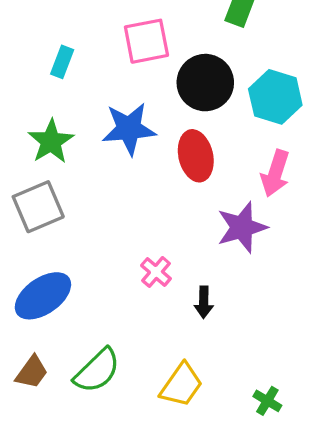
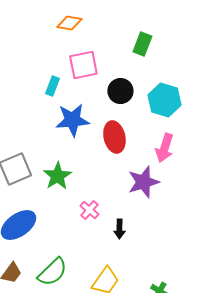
cyan rectangle: (62, 62) -> (52, 86), moved
black circle: (205, 83) -> (120, 91), size x0.7
green star: (51, 141) -> (57, 176), moved

